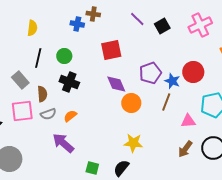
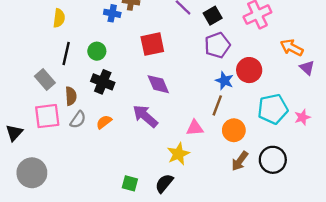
purple pentagon: (150, 73) -> (217, 45), moved
orange circle: (131, 103) -> (234, 130), moved
gray semicircle: (48, 114) -> (78, 120), turned -35
pink triangle: (188, 121) -> (195, 128), moved
purple arrow: (63, 143) -> (145, 116), moved
yellow star: (133, 143) -> (178, 154), turned -30

